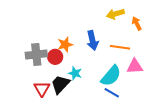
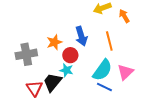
orange line: (120, 47) -> (109, 41), turned 72
red circle: (55, 57) -> (70, 55), moved
pink triangle: (135, 66) -> (125, 72), moved, turned -36

